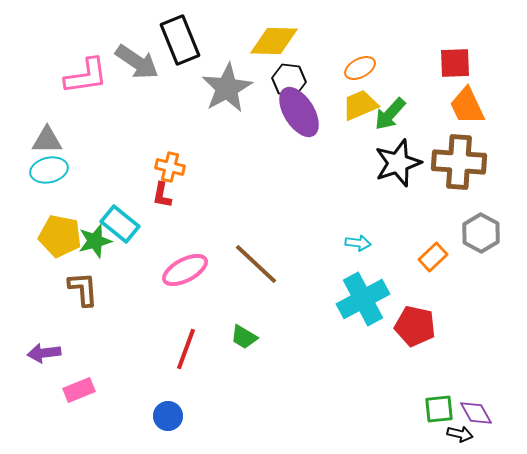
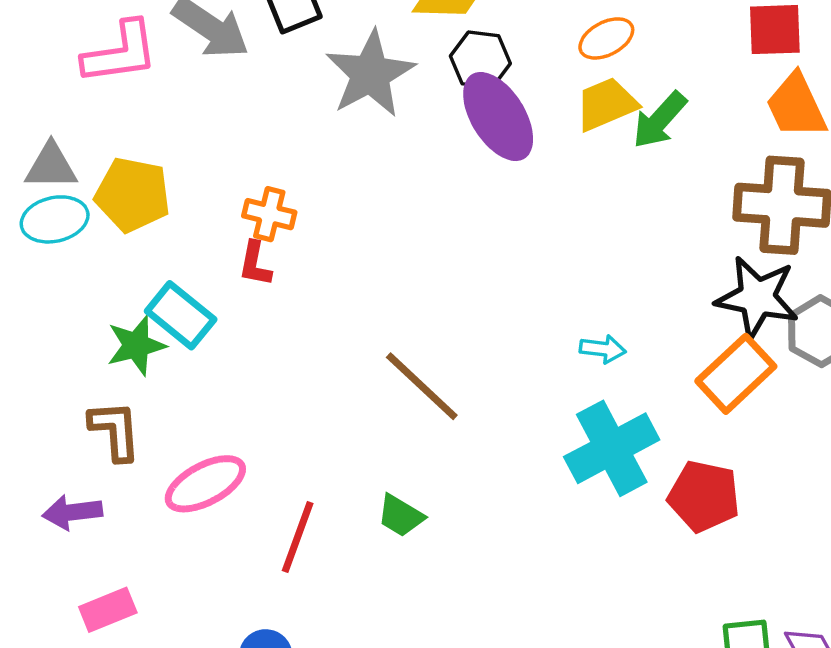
black star: (398, 163) -> (757, 297), moved, turned 30
yellow pentagon: (60, 236) -> (133, 195), moved
orange rectangle: (433, 257) -> (736, 374), size x1.5
pink ellipse: (185, 270) -> (205, 484), moved
purple arrow: (44, 353) -> (72, 512), moved

